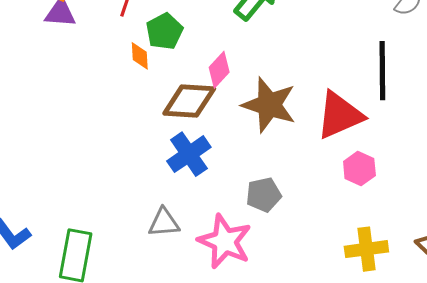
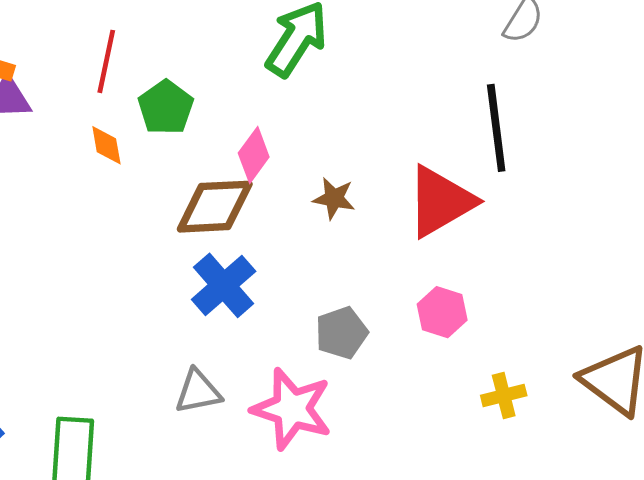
orange diamond: (140, 56) -> (106, 145), moved
brown star: (269, 105) -> (334, 198), size x0.5
pink hexagon: (359, 168) -> (442, 312), moved
yellow cross: (366, 249) -> (504, 396), size x0.7

